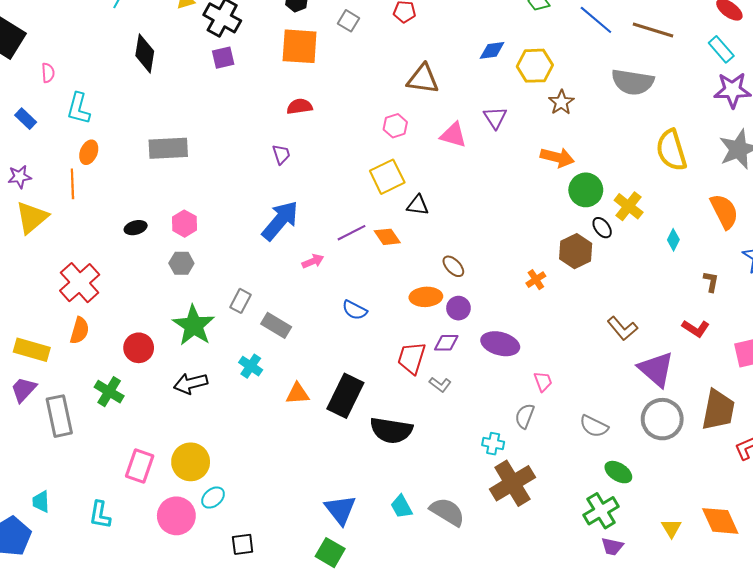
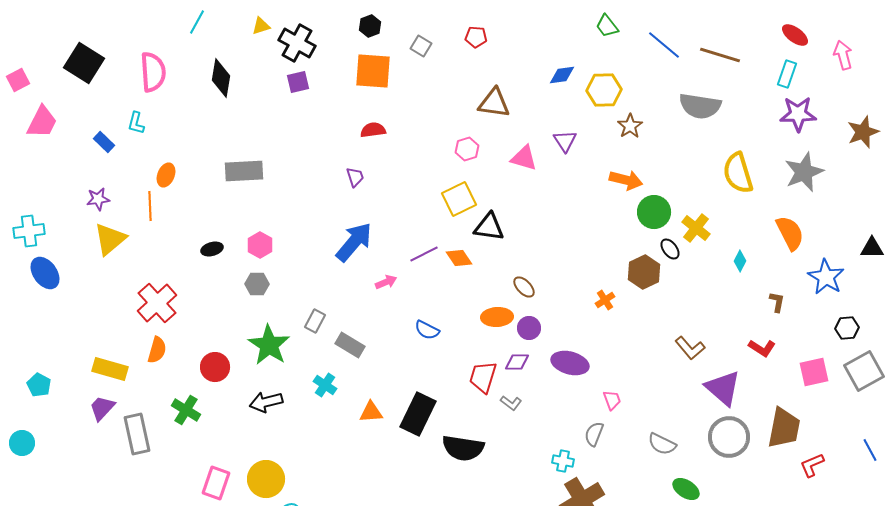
cyan rectangle: (721, 49) -> (787, 74), turned 60
pink semicircle: (48, 73) -> (153, 72), moved, size x2.0
cyan L-shape: (79, 108) -> (136, 123), moved, size x0.7
black triangle: (418, 205) -> (489, 227), size x1.4

